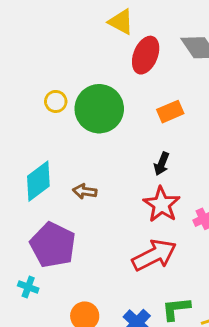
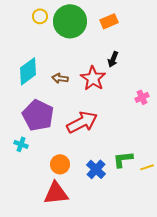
orange rectangle: (170, 112) -> (109, 21), moved
red star: (162, 204) -> (93, 78), moved
red arrow: (154, 255) -> (82, 122), moved

